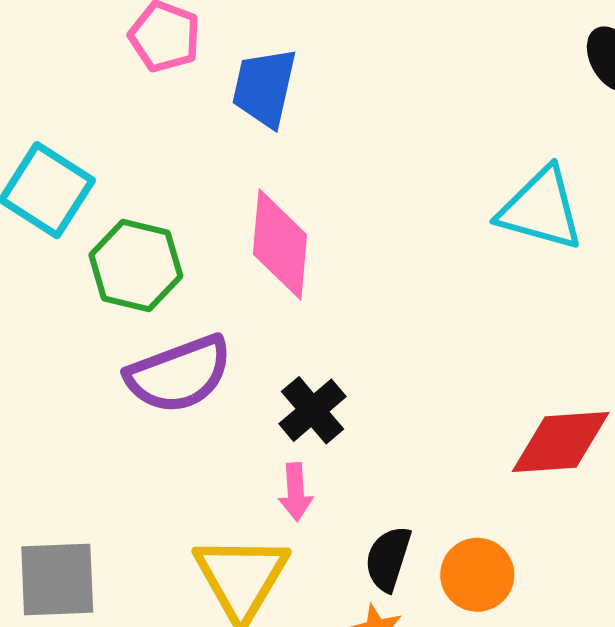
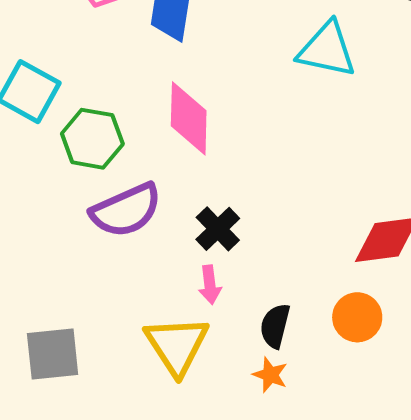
cyan triangle: (541, 209) -> (327, 50), moved
orange circle: (477, 575) -> (357, 317), moved

